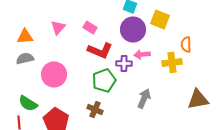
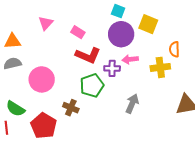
pink triangle: (58, 27) -> (46, 23), moved
brown cross: (95, 109) -> (71, 108), moved

